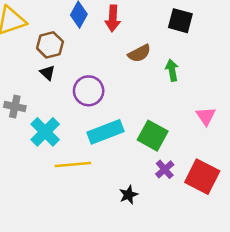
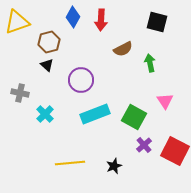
pink triangle: (206, 116) -> (165, 101), moved
cyan cross: (45, 132) -> (45, 114), size x0.7
yellow line: (73, 165) -> (70, 163), moved

